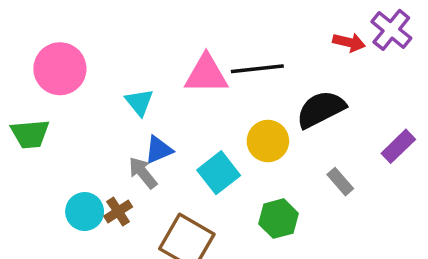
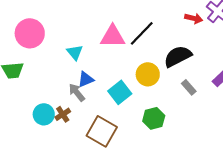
black line: (257, 69) -> (142, 33), turned -40
gray rectangle: (340, 182) -> (189, 87), moved

